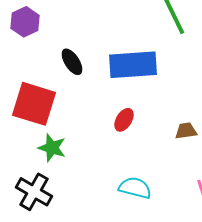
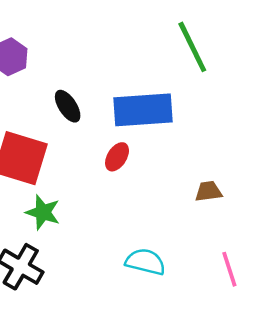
red ellipse: (124, 120) -> (117, 157), moved

